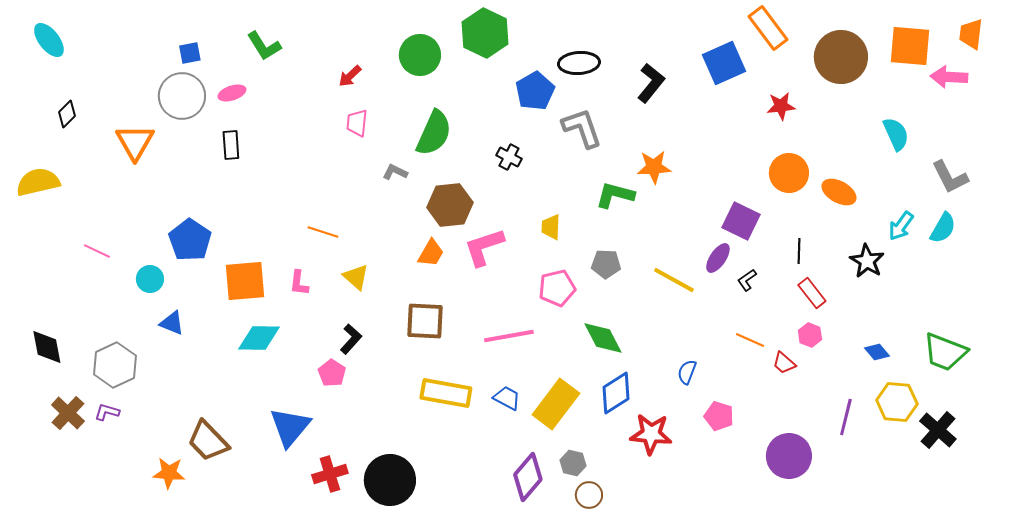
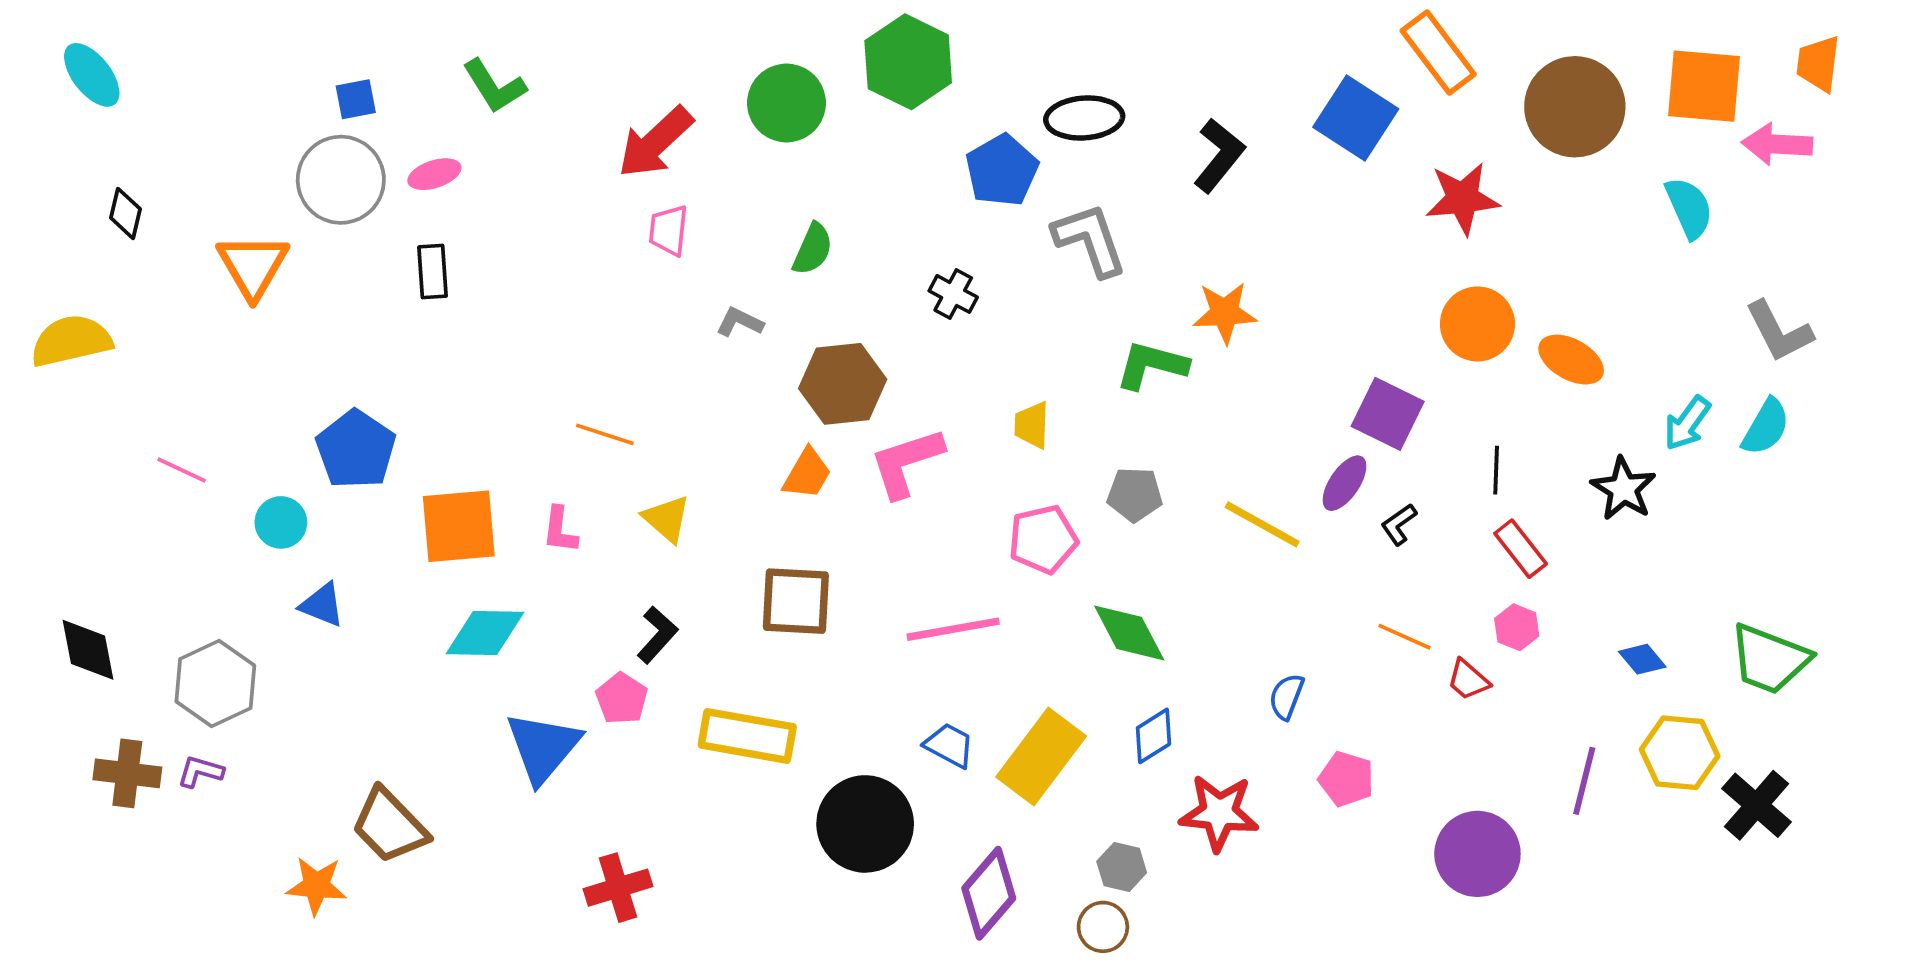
blue square: (724, 63) -> (1356, 118), turned -33
red arrow: (350, 76) -> (655, 142), size x1.8
red star: (781, 106) -> (1462, 198), size x1.4
black diamond: (67, 114) -> (125, 213), turned -32
green semicircle: (434, 133) -> (813, 249), size x0.6
cyan semicircle: (896, 134) -> (1689, 208), moved
yellow rectangle: (446, 393) -> (747, 736), moved
blue diamond: (616, 393) -> (1154, 736), size x0.7
brown cross: (68, 413) -> (127, 773), turned -36
blue triangle: (290, 427) -> (543, 747), moved
gray hexagon: (573, 463) -> (1122, 867), moved
black circle: (390, 480) -> (865, 824), moved

